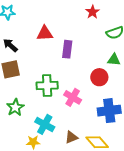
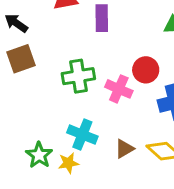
red circle: (99, 77) -> (146, 70), moved
green star: (15, 107) -> (39, 155), moved

